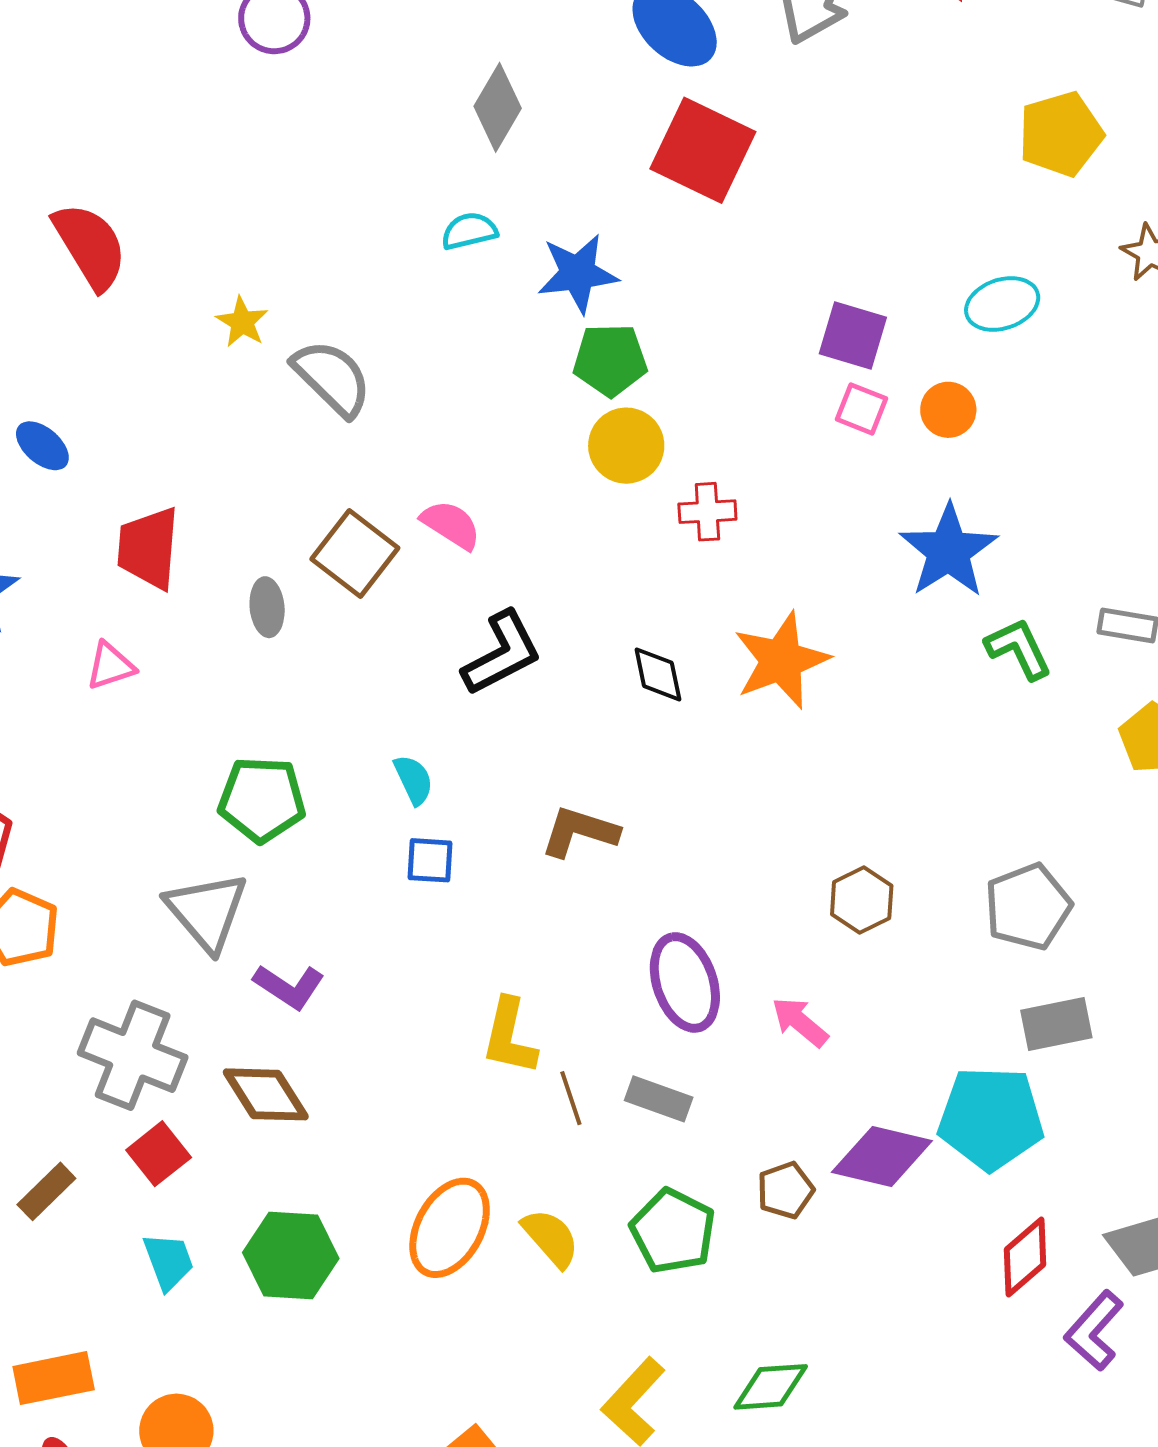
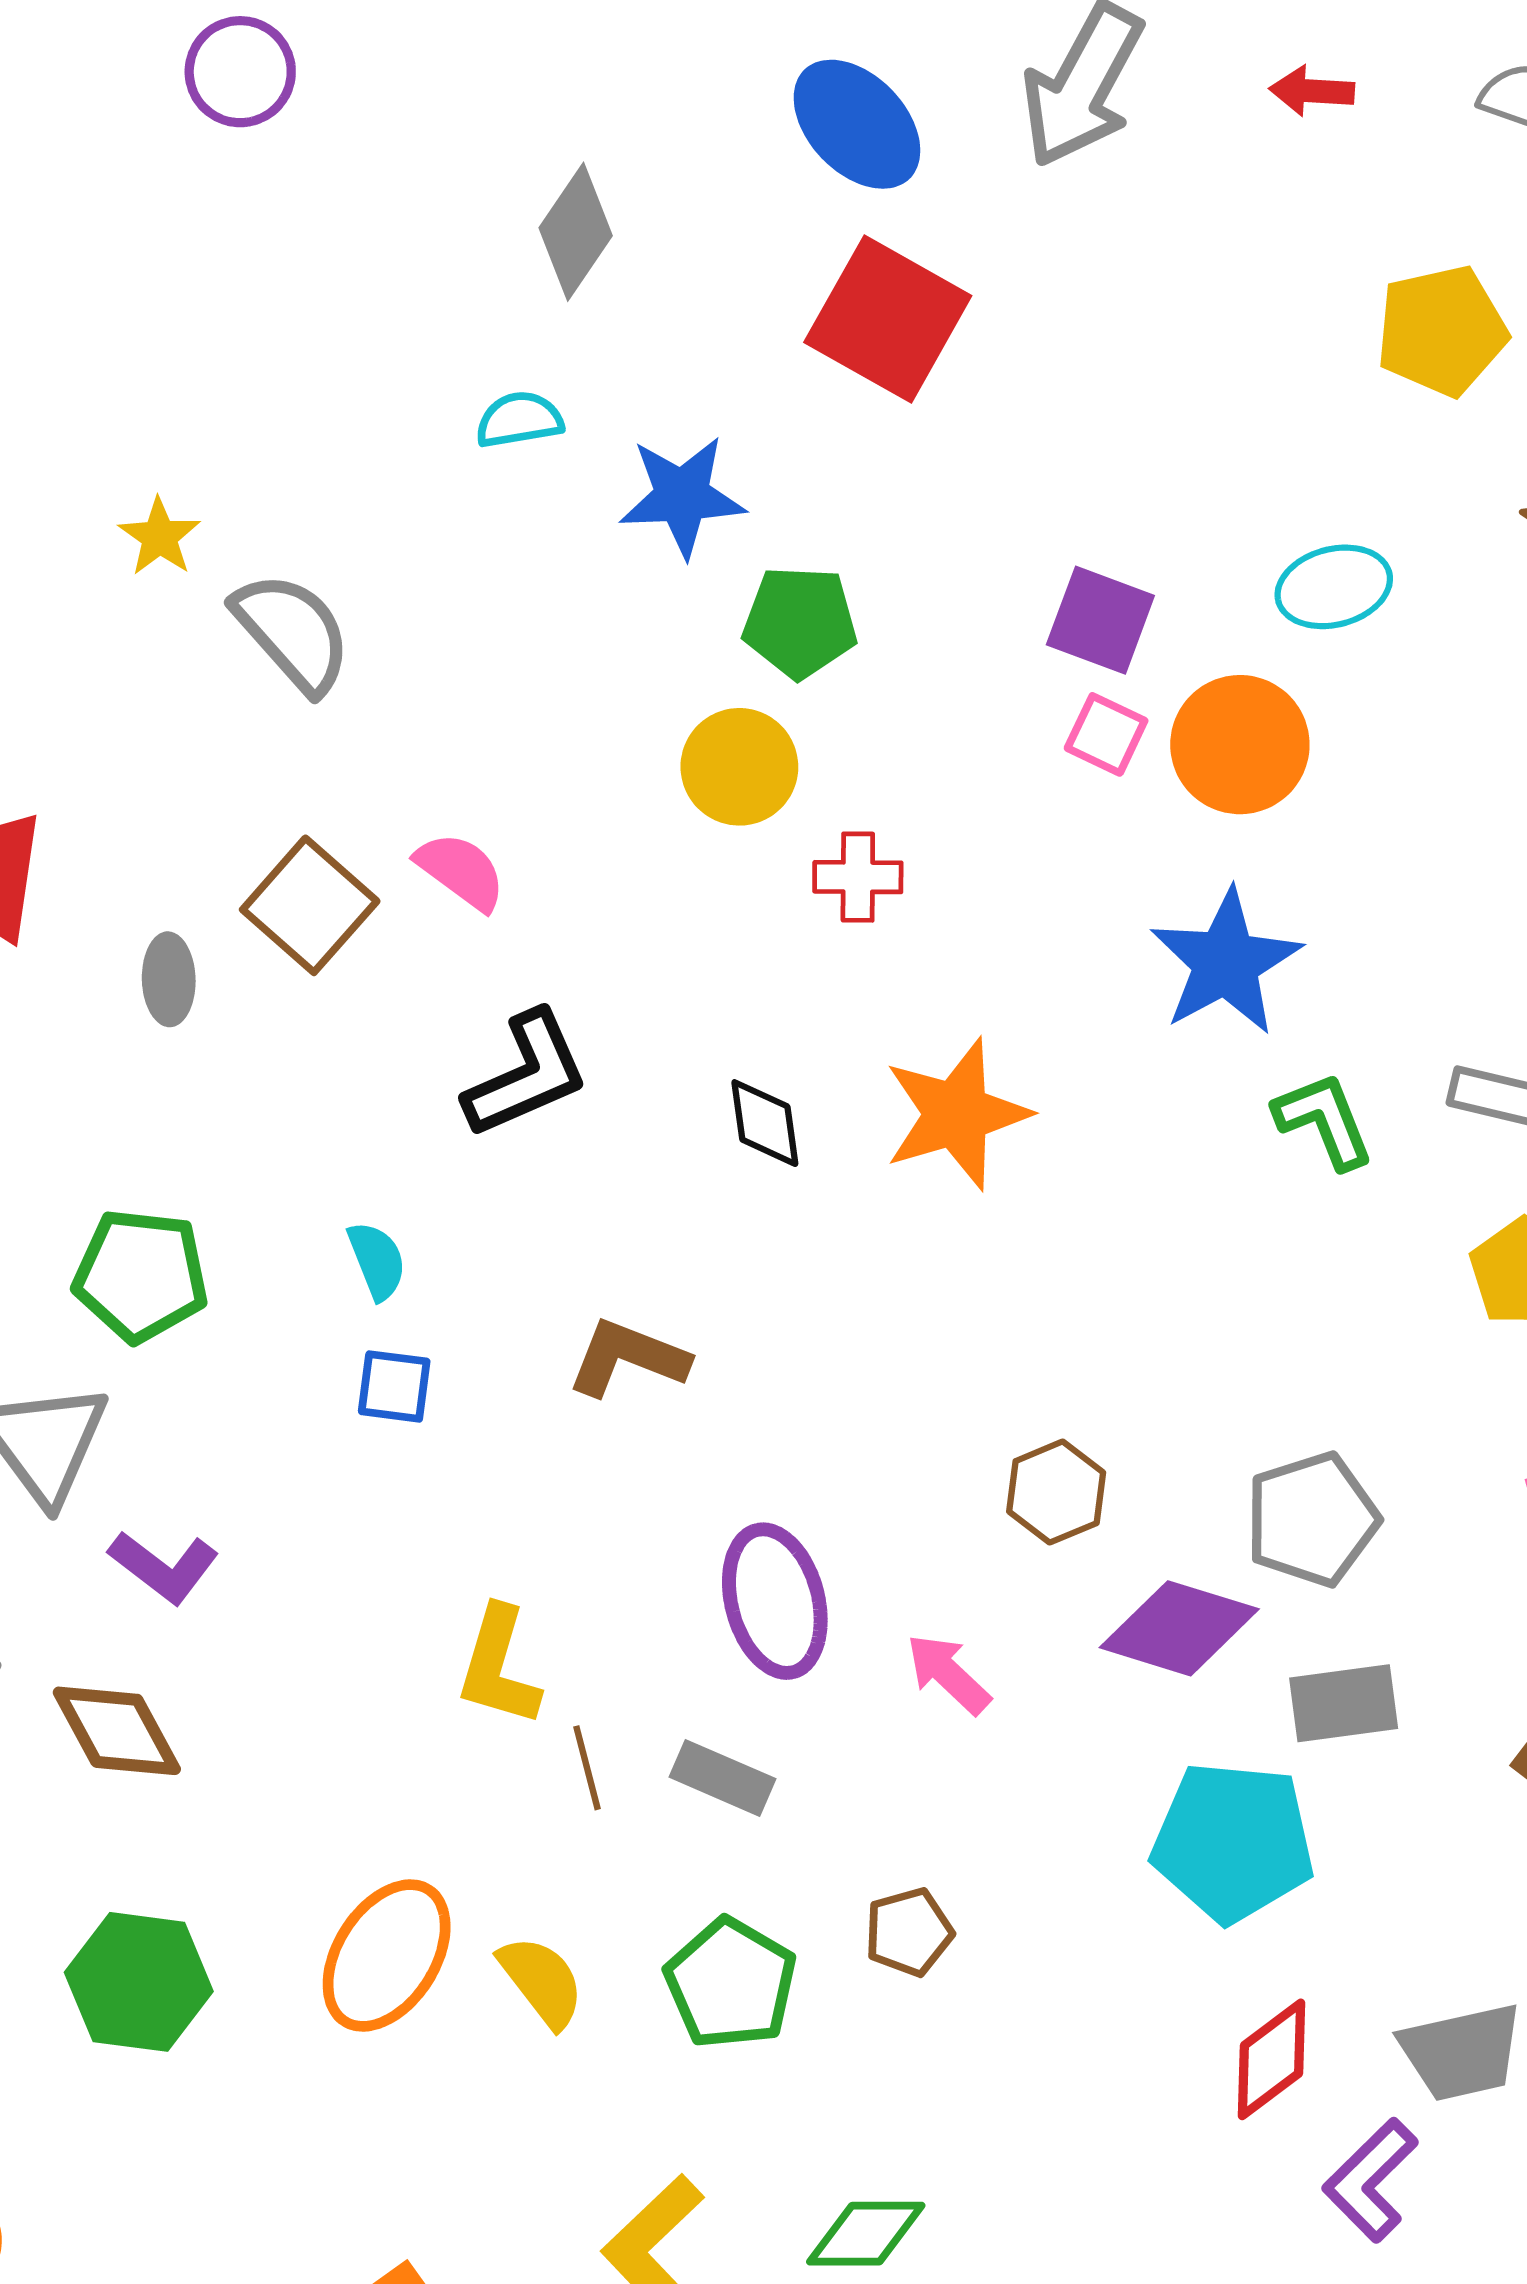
green pentagon: (610, 360) -> (800, 622), moved
orange circle: (948, 410) -> (1240, 745), size x1.6
purple diamond: (882, 1157) -> (1179, 1628), moved

